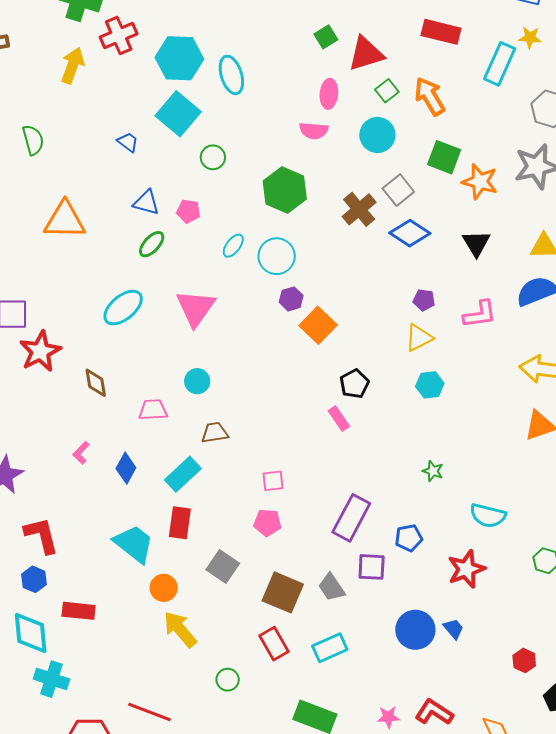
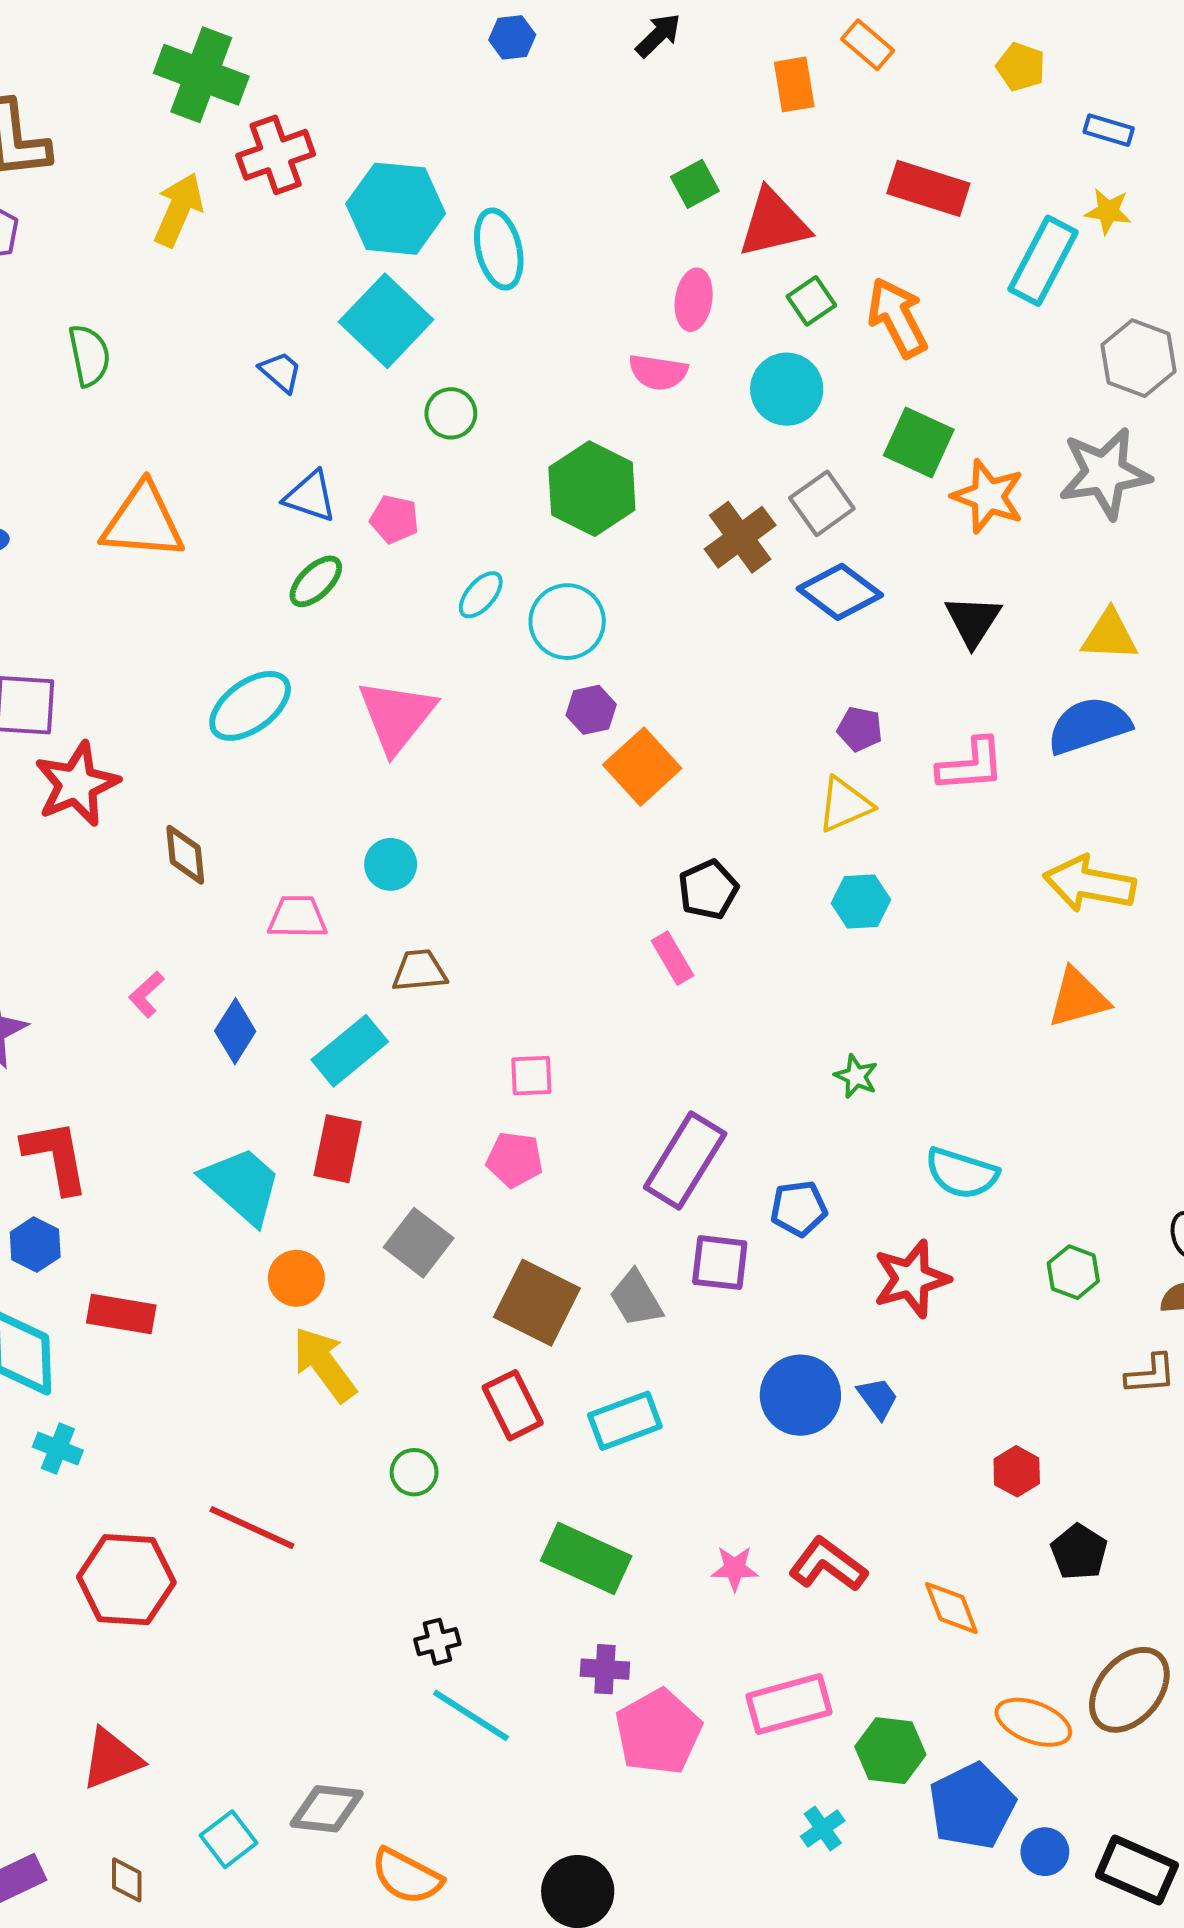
cyan cross: (52, 679) -> (58, 1449), size x0.7

